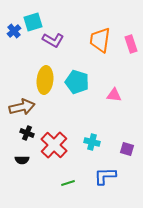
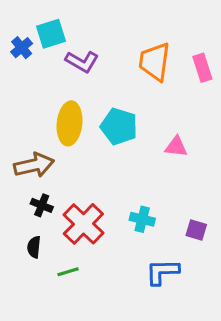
black semicircle: (22, 160) -> (34, 247), turned 96
green line: (68, 183) -> (68, 272), moved

